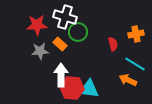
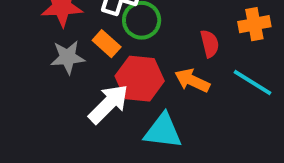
white arrow: (61, 75) -> (109, 104), turned 45
orange arrow: (128, 80) -> (192, 81), moved
red hexagon: (72, 88) -> (140, 79), moved

